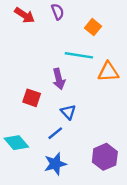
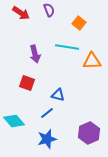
purple arrow: (59, 79) -> (35, 54), moved
blue triangle: (68, 112) -> (58, 95), turned -32

